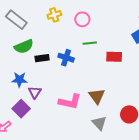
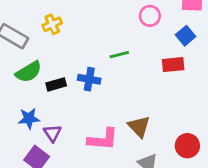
yellow cross: (54, 15) -> (52, 24), moved
pink circle: (82, 19) -> (150, 16), moved
red rectangle: (114, 57) -> (173, 65), moved

